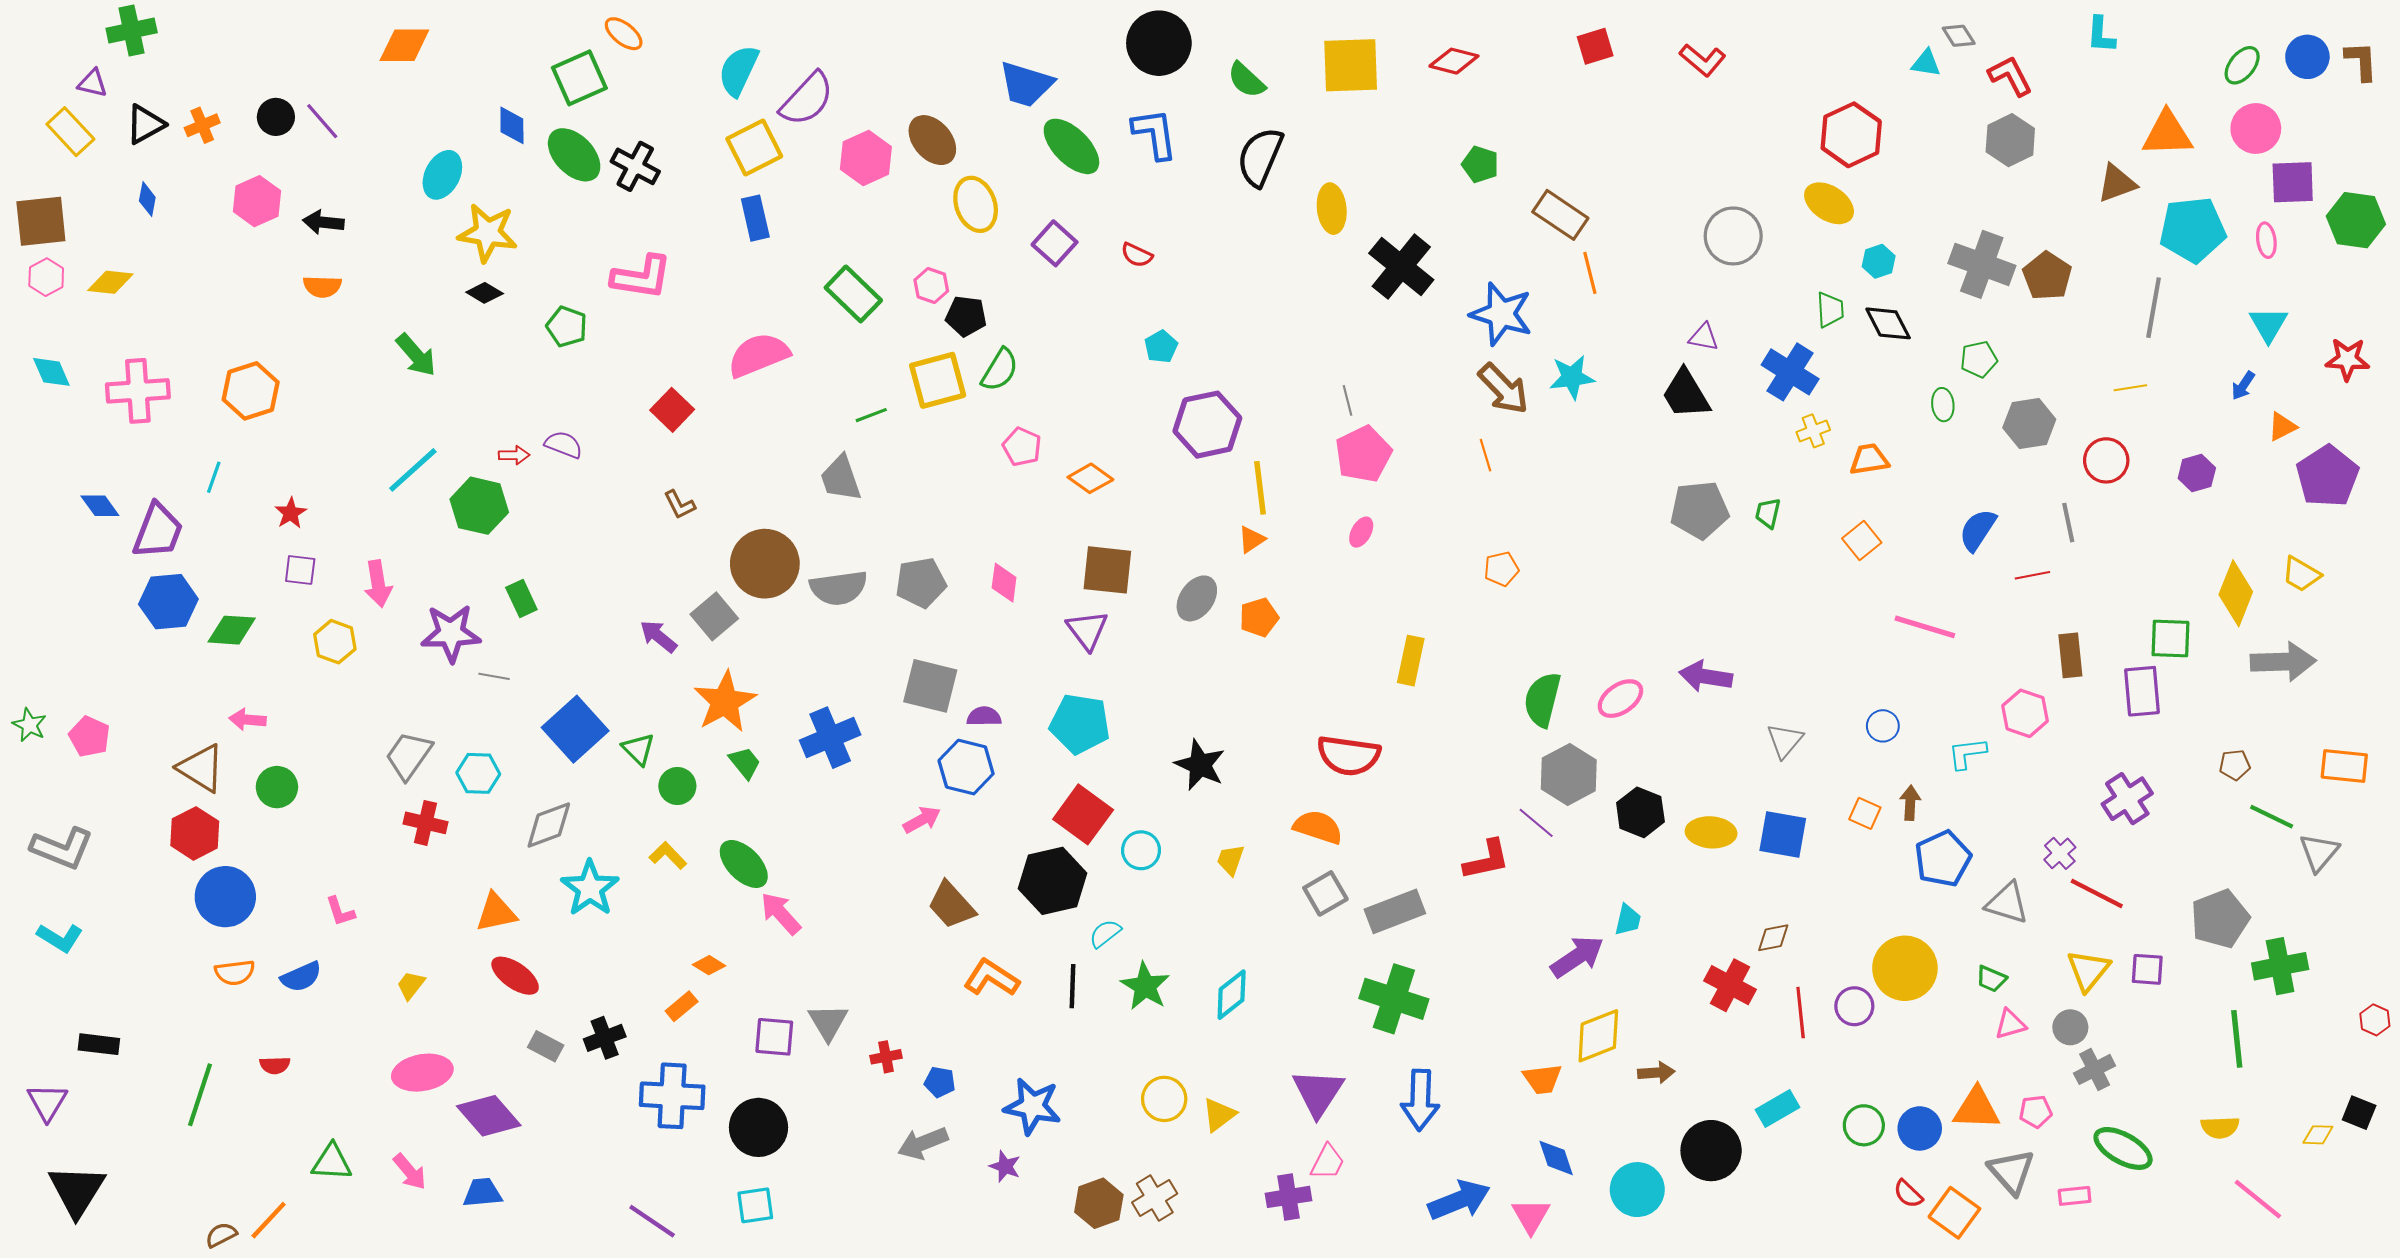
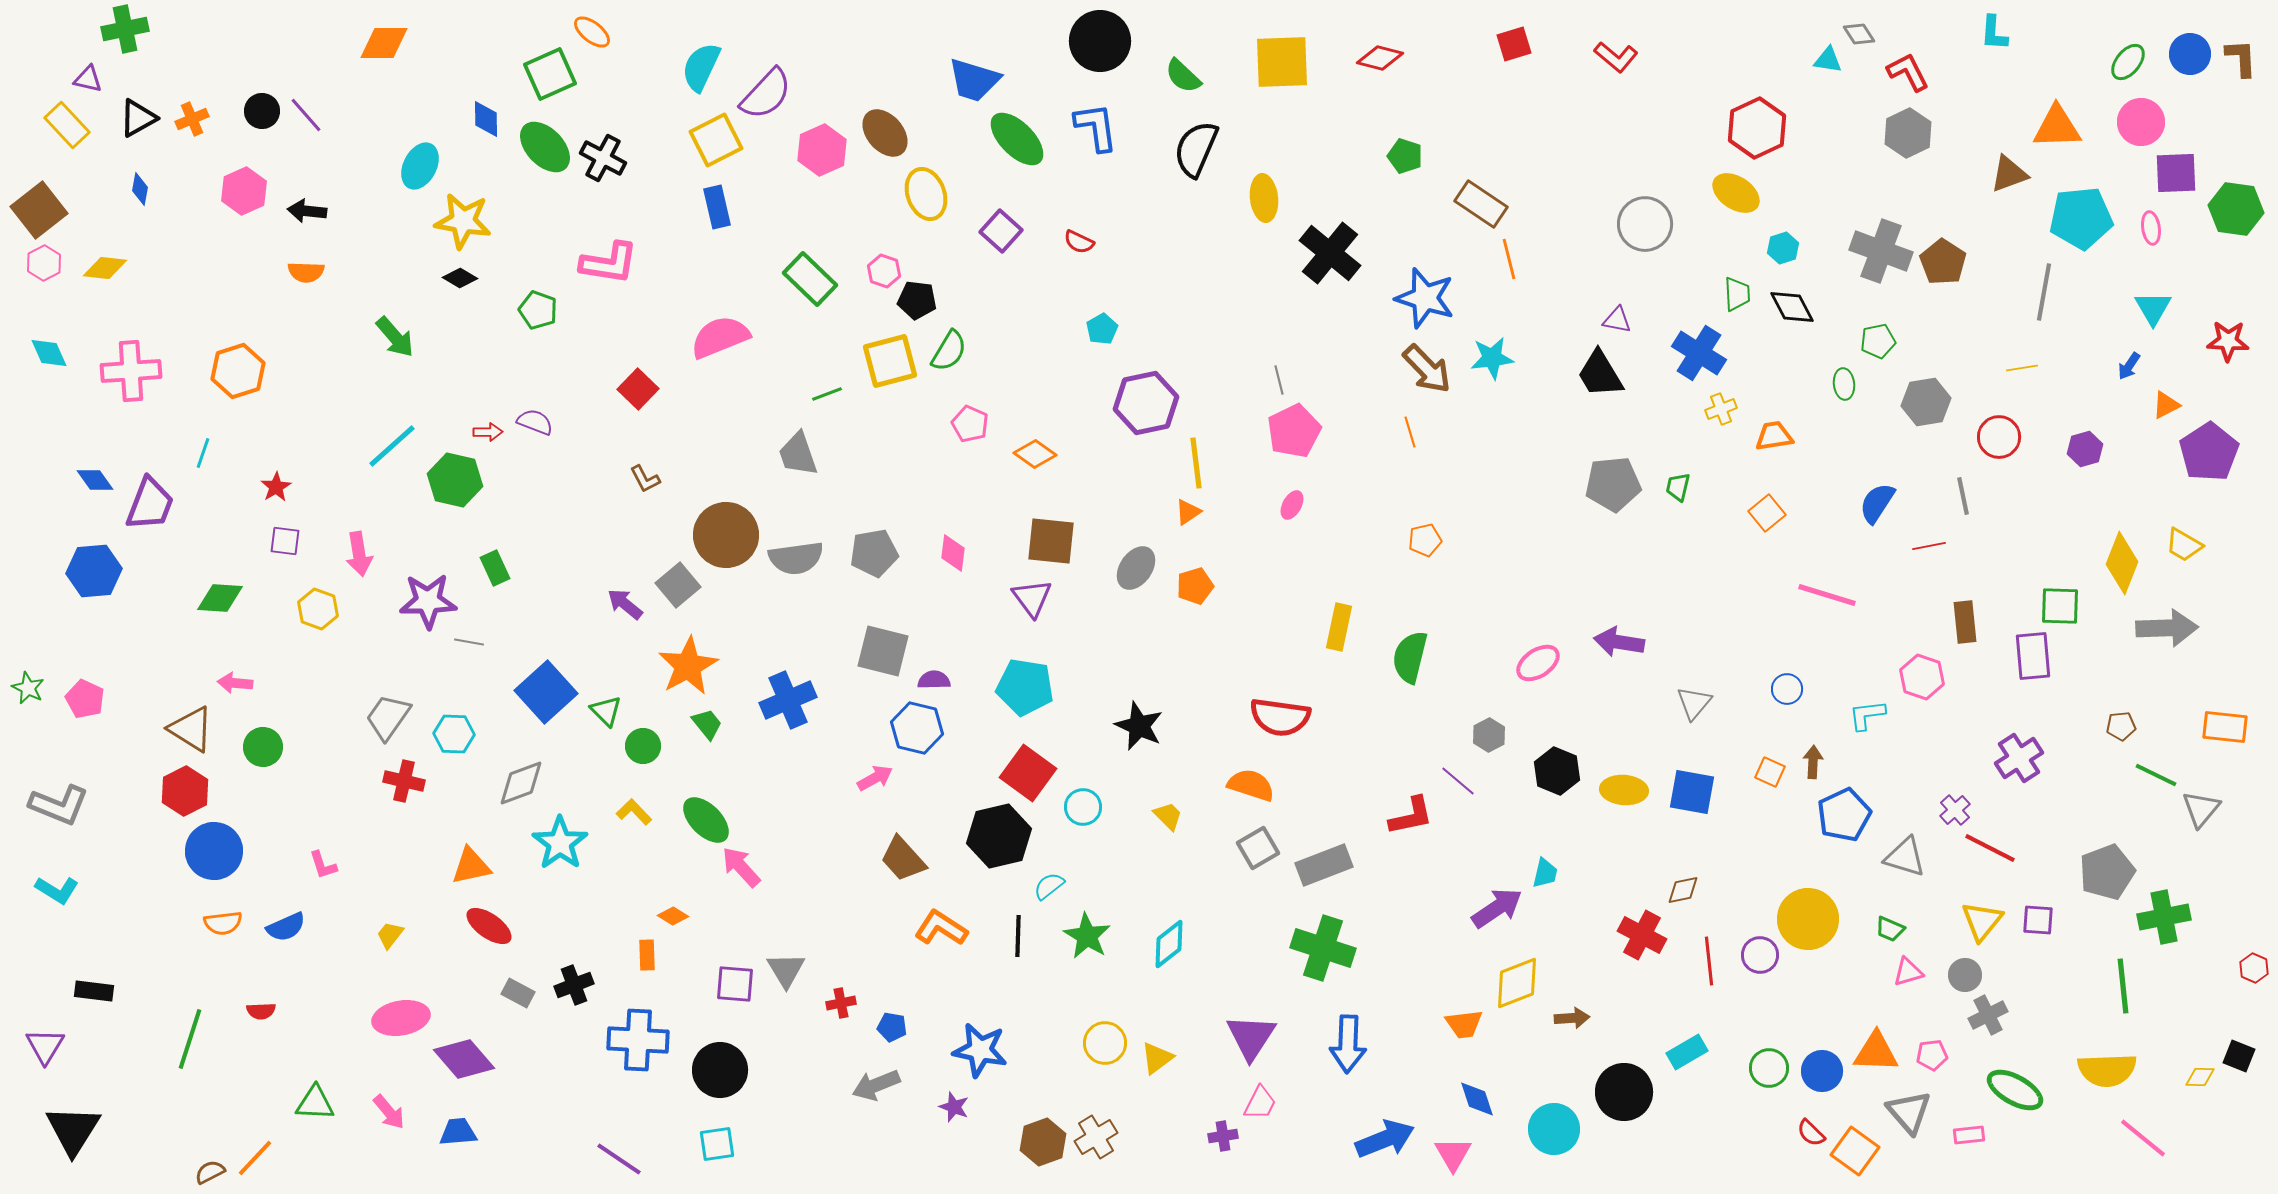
brown square: (41, 221) -> (39, 210), turned -32
blue hexagon: (168, 602) -> (94, 571), moved
green semicircle: (1542, 700) -> (1410, 657), moved
gray hexagon: (1569, 774) -> (1489, 735), size x0.6
yellow trapezoid: (1231, 860) -> (1168, 816), turned 116
orange rectangle: (682, 1006) -> (647, 955), turned -52
yellow semicircle: (2220, 1127) -> (2107, 1070), size x1.6
purple cross: (1289, 1197) -> (1223, 1136), size x0.7

